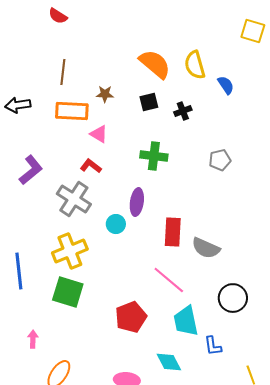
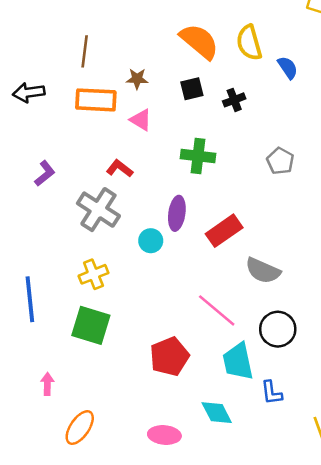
pink triangle: (99, 134) -> (141, 120), moved
gray pentagon: (220, 160) -> (280, 161), turned -30
purple L-shape: (31, 170) -> (45, 173), size x0.7
red rectangle: (173, 232) -> (224, 231), moved, turned 52
yellow cross: (70, 251) -> (93, 274), size x0.7
black circle: (233, 298) -> (278, 329), moved

